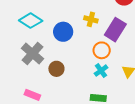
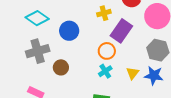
yellow cross: (91, 19) -> (104, 13), moved, turned -32
gray cross: (33, 54) -> (38, 51), turned 30

